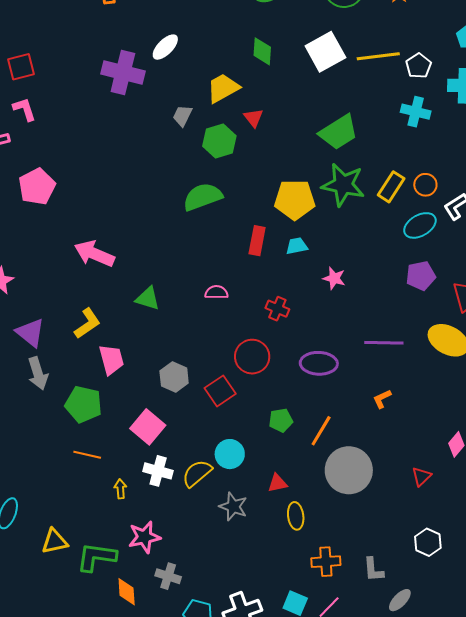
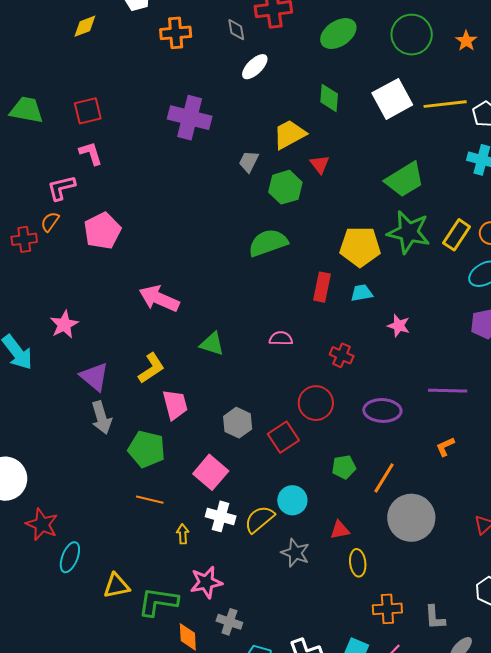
white ellipse: (165, 47) -> (255, 67), moved

